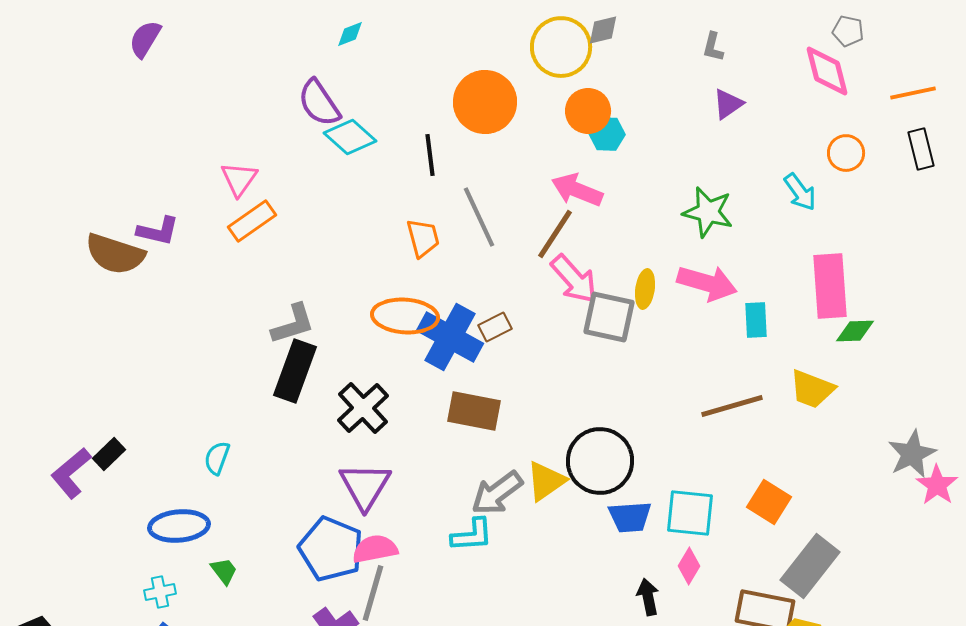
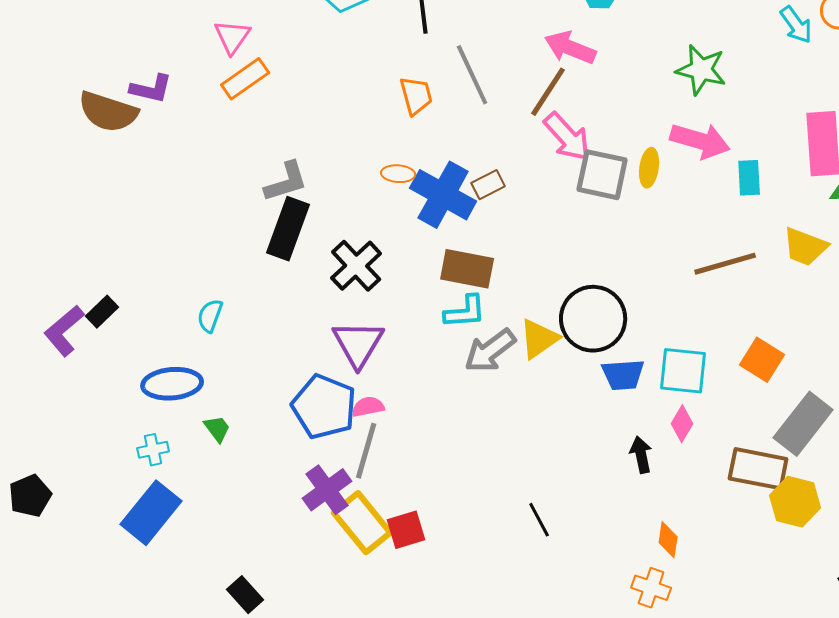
cyan arrow: (800, 192) -> (796, 25), moved
yellow ellipse: (645, 289) -> (649, 168), moved
orange ellipse: (405, 316) -> (398, 174), size x0.5
cyan L-shape: (472, 535) -> (465, 312), moved
pink semicircle: (375, 549) -> (368, 407), size x0.7

